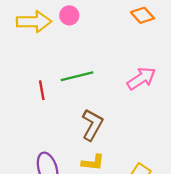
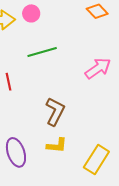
green line: (77, 76) -> (42, 52), moved

